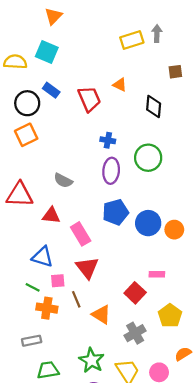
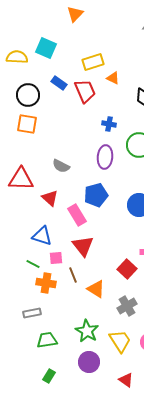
orange triangle: (53, 16) -> (75, 14), moved
yellow rectangle: (132, 40) -> (93, 62), moved
blue rectangle: (51, 90) -> (59, 83), moved
orange square: (26, 135) -> (27, 124), turned 35
blue cross: (108, 140) -> (109, 124), moved
blue pentagon: (115, 212) -> (96, 195), moved
red triangle: (51, 215) -> (50, 198), turned 36

